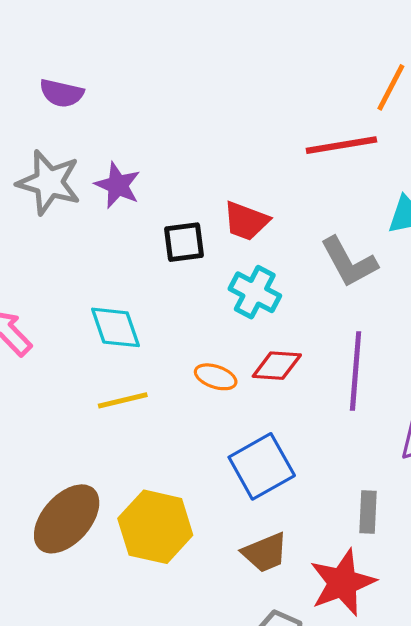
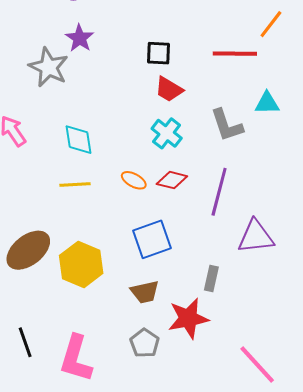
gray star: (49, 182) -> (49, 67), moved
purple star: (118, 185) -> (80, 38), moved
black square: (184, 242) -> (159, 53), moved

